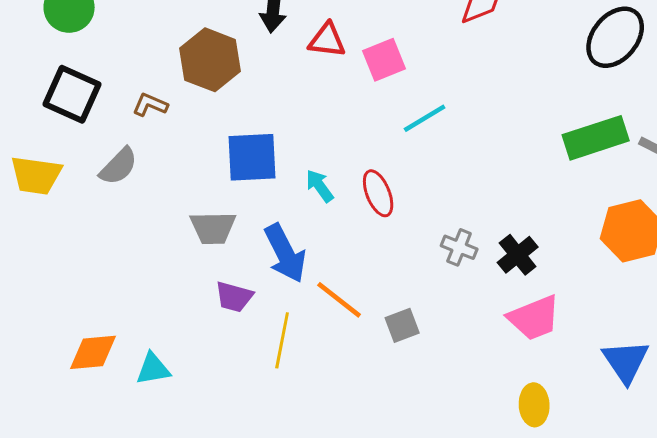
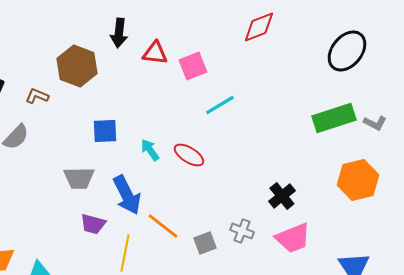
blue square: (252, 157) -> (105, 131), size x0.7
red ellipse: (378, 193) -> (189, 155), turned -36
gray cross: (459, 247) -> (242, 231), moved

